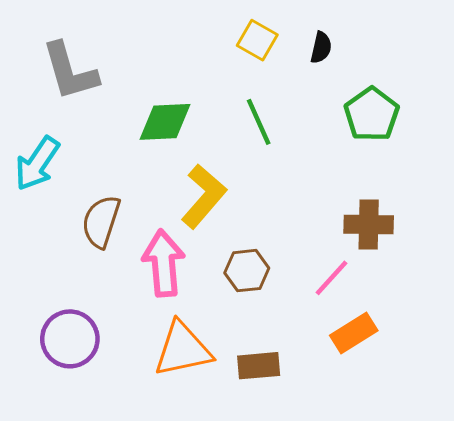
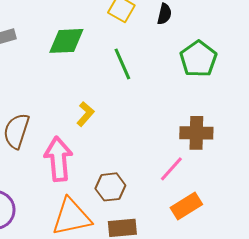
green diamond: (165, 122) -> (66, 41), moved
yellow L-shape: (204, 196) -> (85, 114), size x0.6
brown hexagon: (247, 271) -> (110, 187), moved

